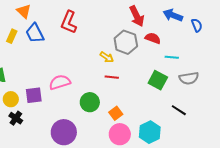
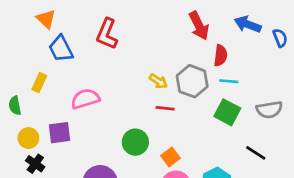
yellow rectangle: (12, 36) -> (39, 83), moved
red semicircle: (153, 38) -> (221, 55), turned 77
gray hexagon: (126, 42) -> (192, 81), moved
cyan line: (172, 57) -> (229, 81), moved
pink semicircle: (60, 82) -> (85, 99), moved

